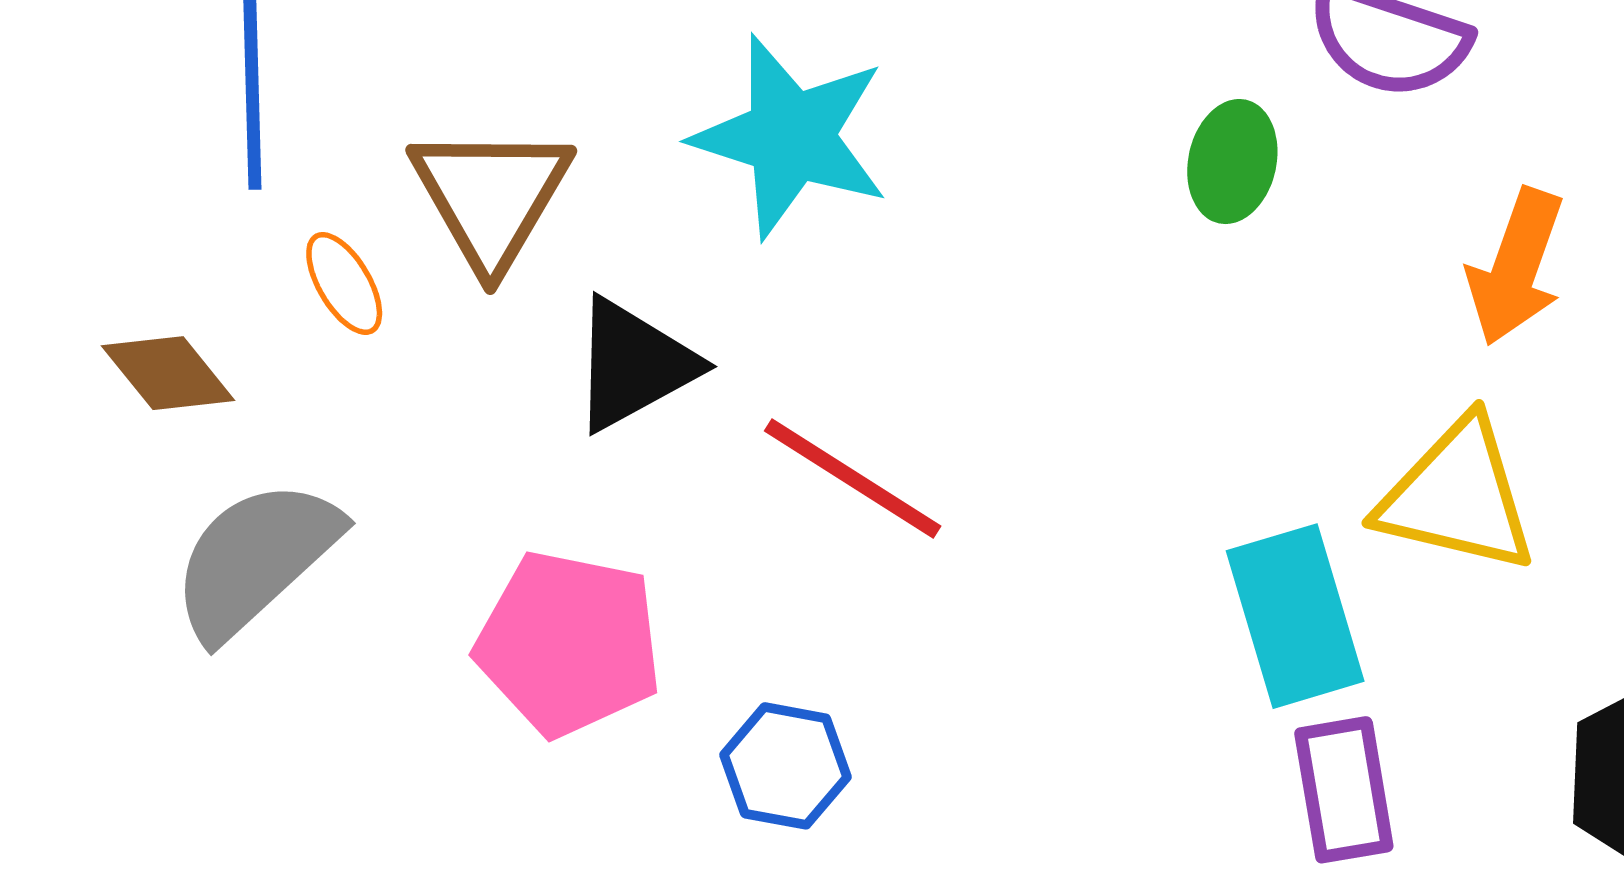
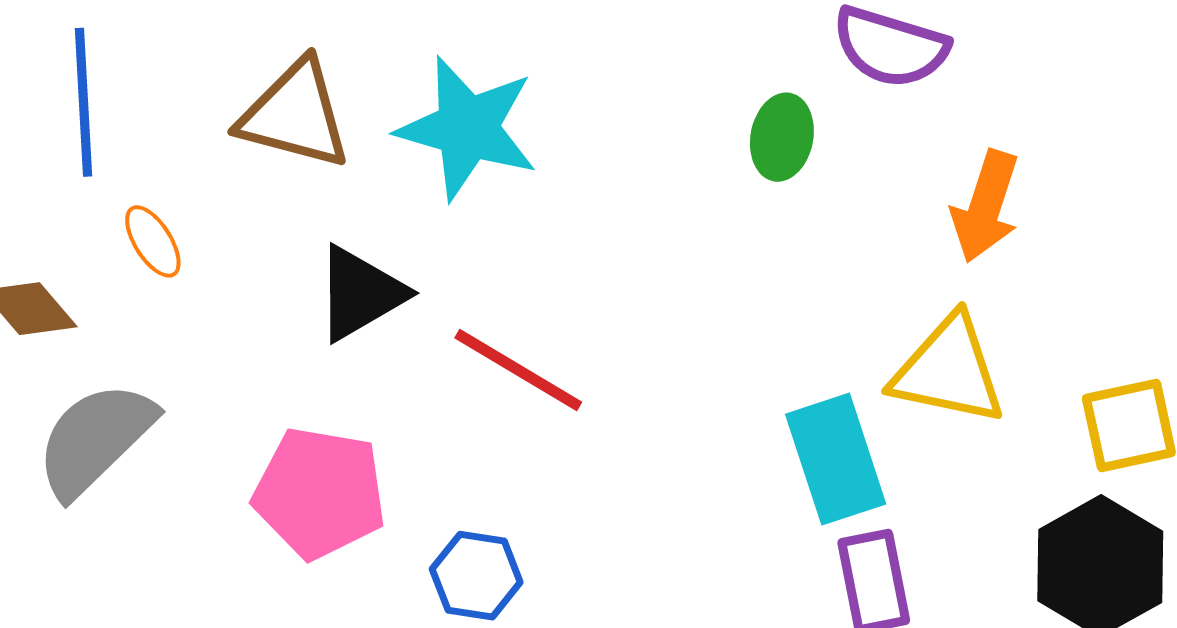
brown triangle: (491, 197) -> (295, 115), moved, turned -44

